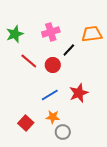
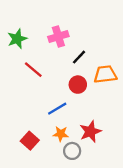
orange trapezoid: (92, 34) -> (105, 74), moved
red circle: (53, 65) -> (78, 85), moved
red star: (79, 93) -> (90, 131), moved

